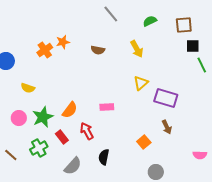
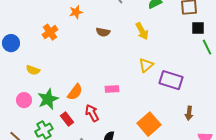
orange star: (63, 42) -> (76, 12), moved
brown arrow: (167, 127) -> (189, 113), moved, turned 32
orange square: (144, 142) -> (149, 124), size x1.6

